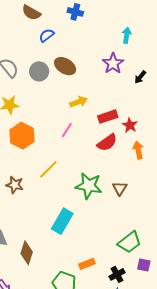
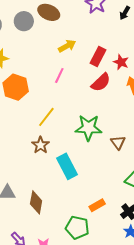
red rectangle: (108, 117) -> (98, 57), turned -36
brown star: (15, 185) -> (41, 145), moved, turned 30
brown triangle: (120, 188) -> (118, 142), moved
cyan rectangle: (62, 221) -> (67, 166), turned -50

